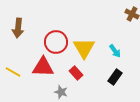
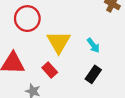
red circle: (56, 42) -> (27, 19), moved

